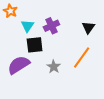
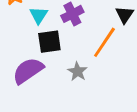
orange line: (82, 58) -> (104, 42), moved

